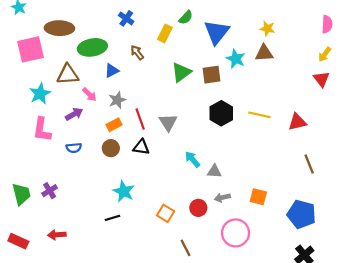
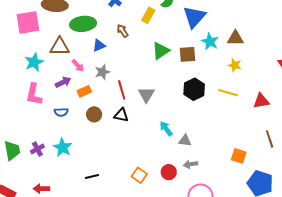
yellow star: (267, 29) -> (235, 65), moved
orange rectangle: (114, 125) -> (84, 91), moved
cyan star: (124, 191) -> (63, 147), moved
orange square: (258, 197) -> (239, 156), moved

